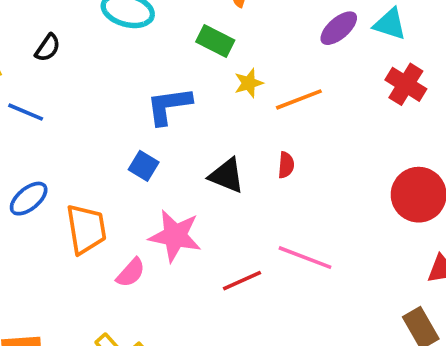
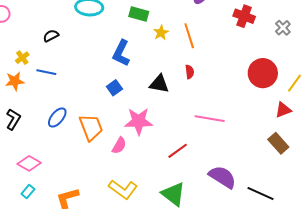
black semicircle: (48, 48) -> (51, 36), turned -140
orange line: (299, 99) -> (189, 36), turned -75
blue L-shape: (169, 106) -> (121, 53), turned -44
blue square: (144, 166) -> (114, 88), turned 35
red line: (242, 281) -> (178, 151), moved

